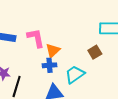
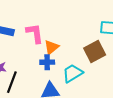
brown square: (95, 52) -> (95, 52), size x1.5

